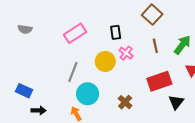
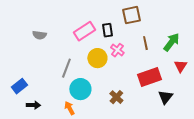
brown square: (152, 15) -> (131, 15), moved, turned 36
gray semicircle: (25, 29) -> (39, 35), moved
pink rectangle: (75, 33) -> (84, 31), moved
blue rectangle: (24, 91) -> (19, 86), turned -63

